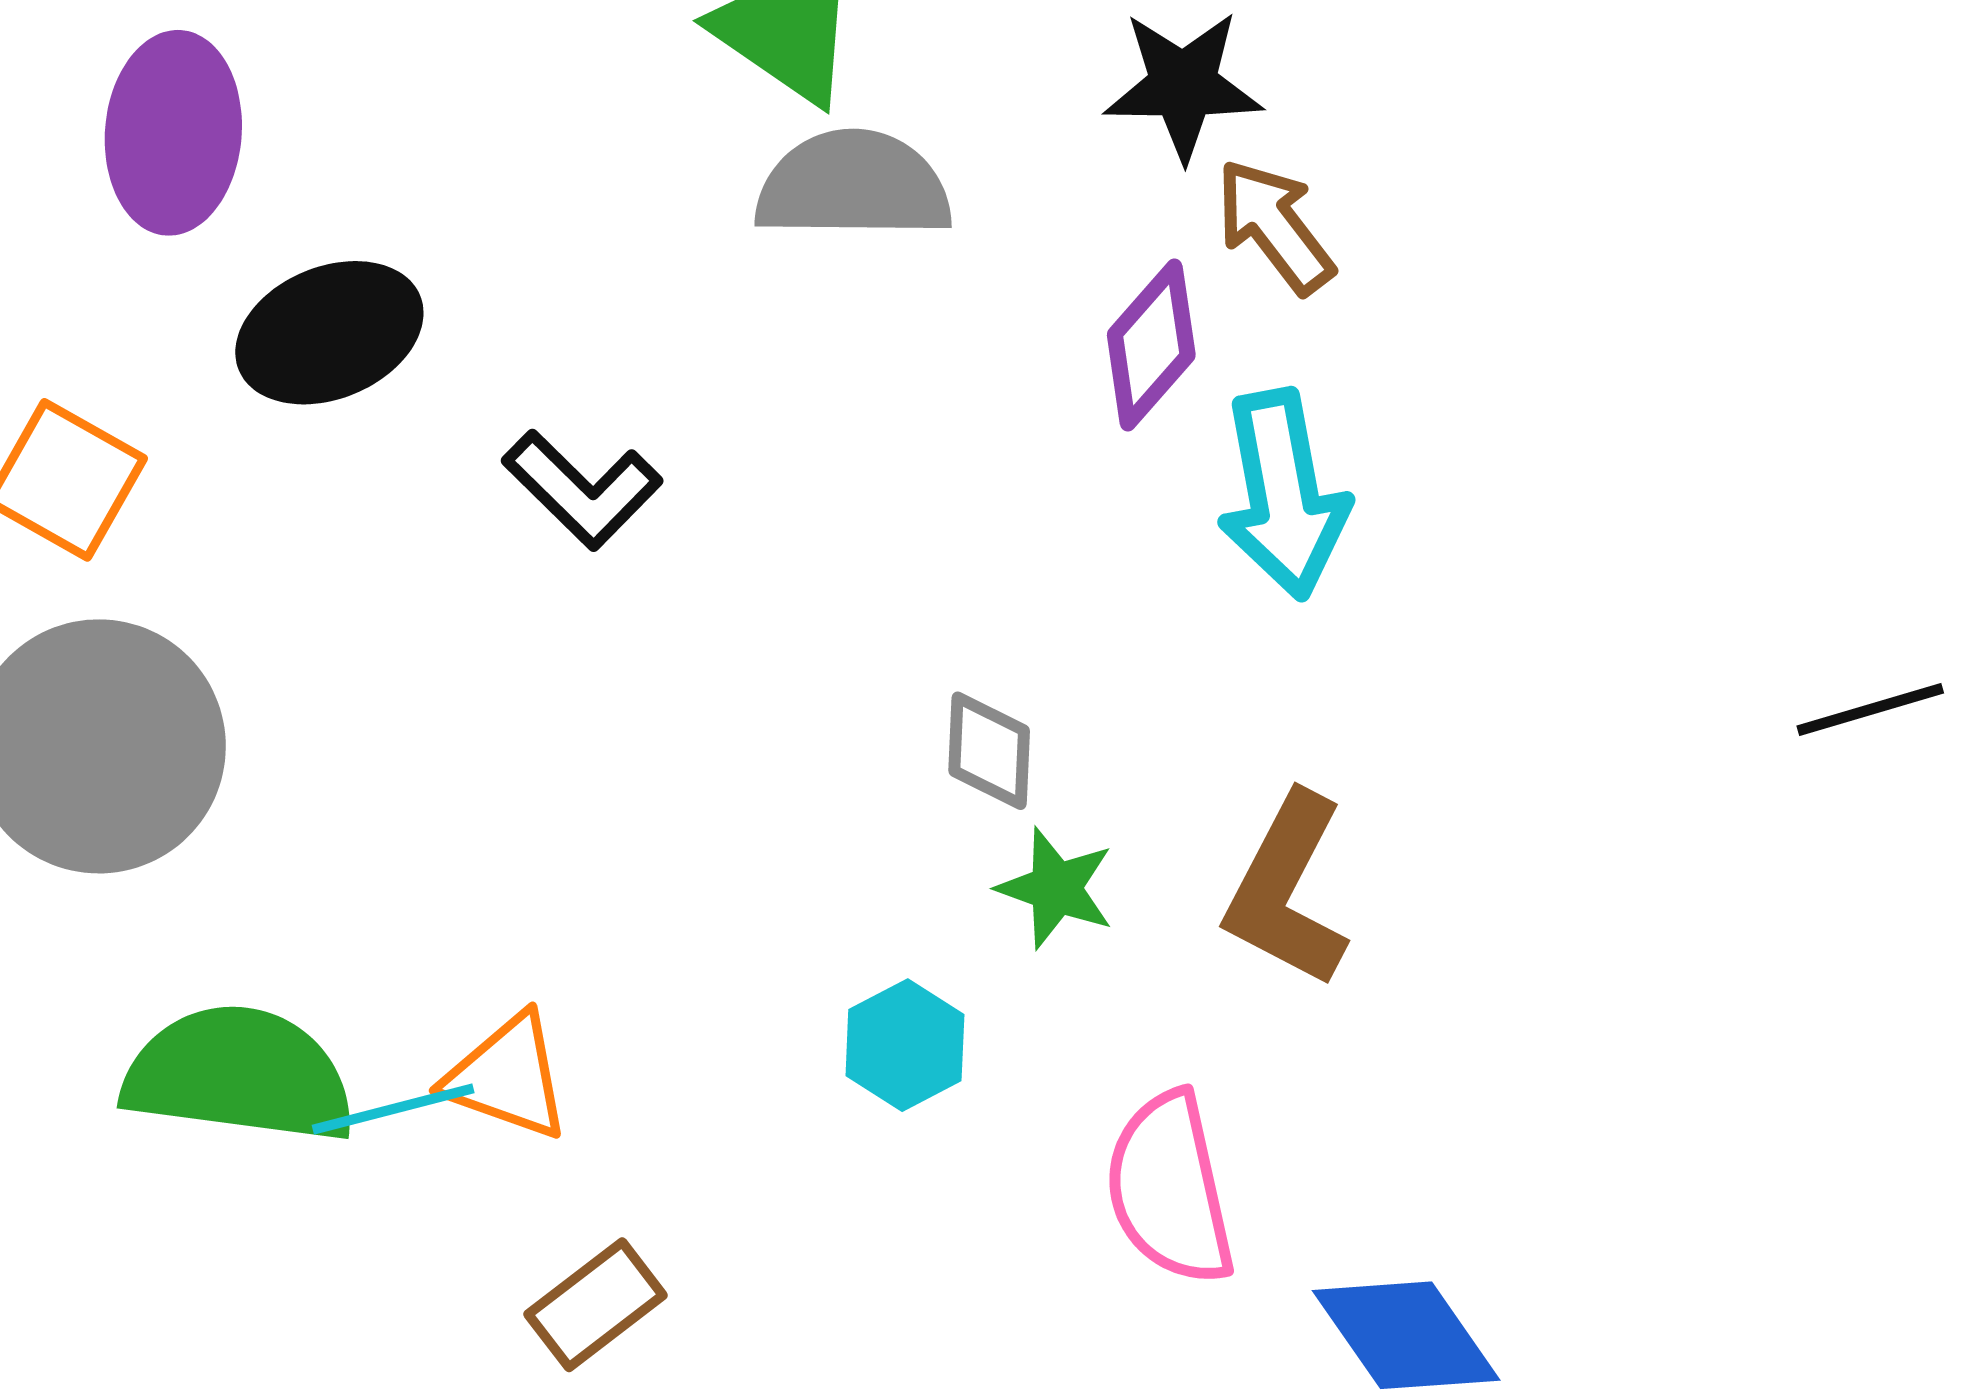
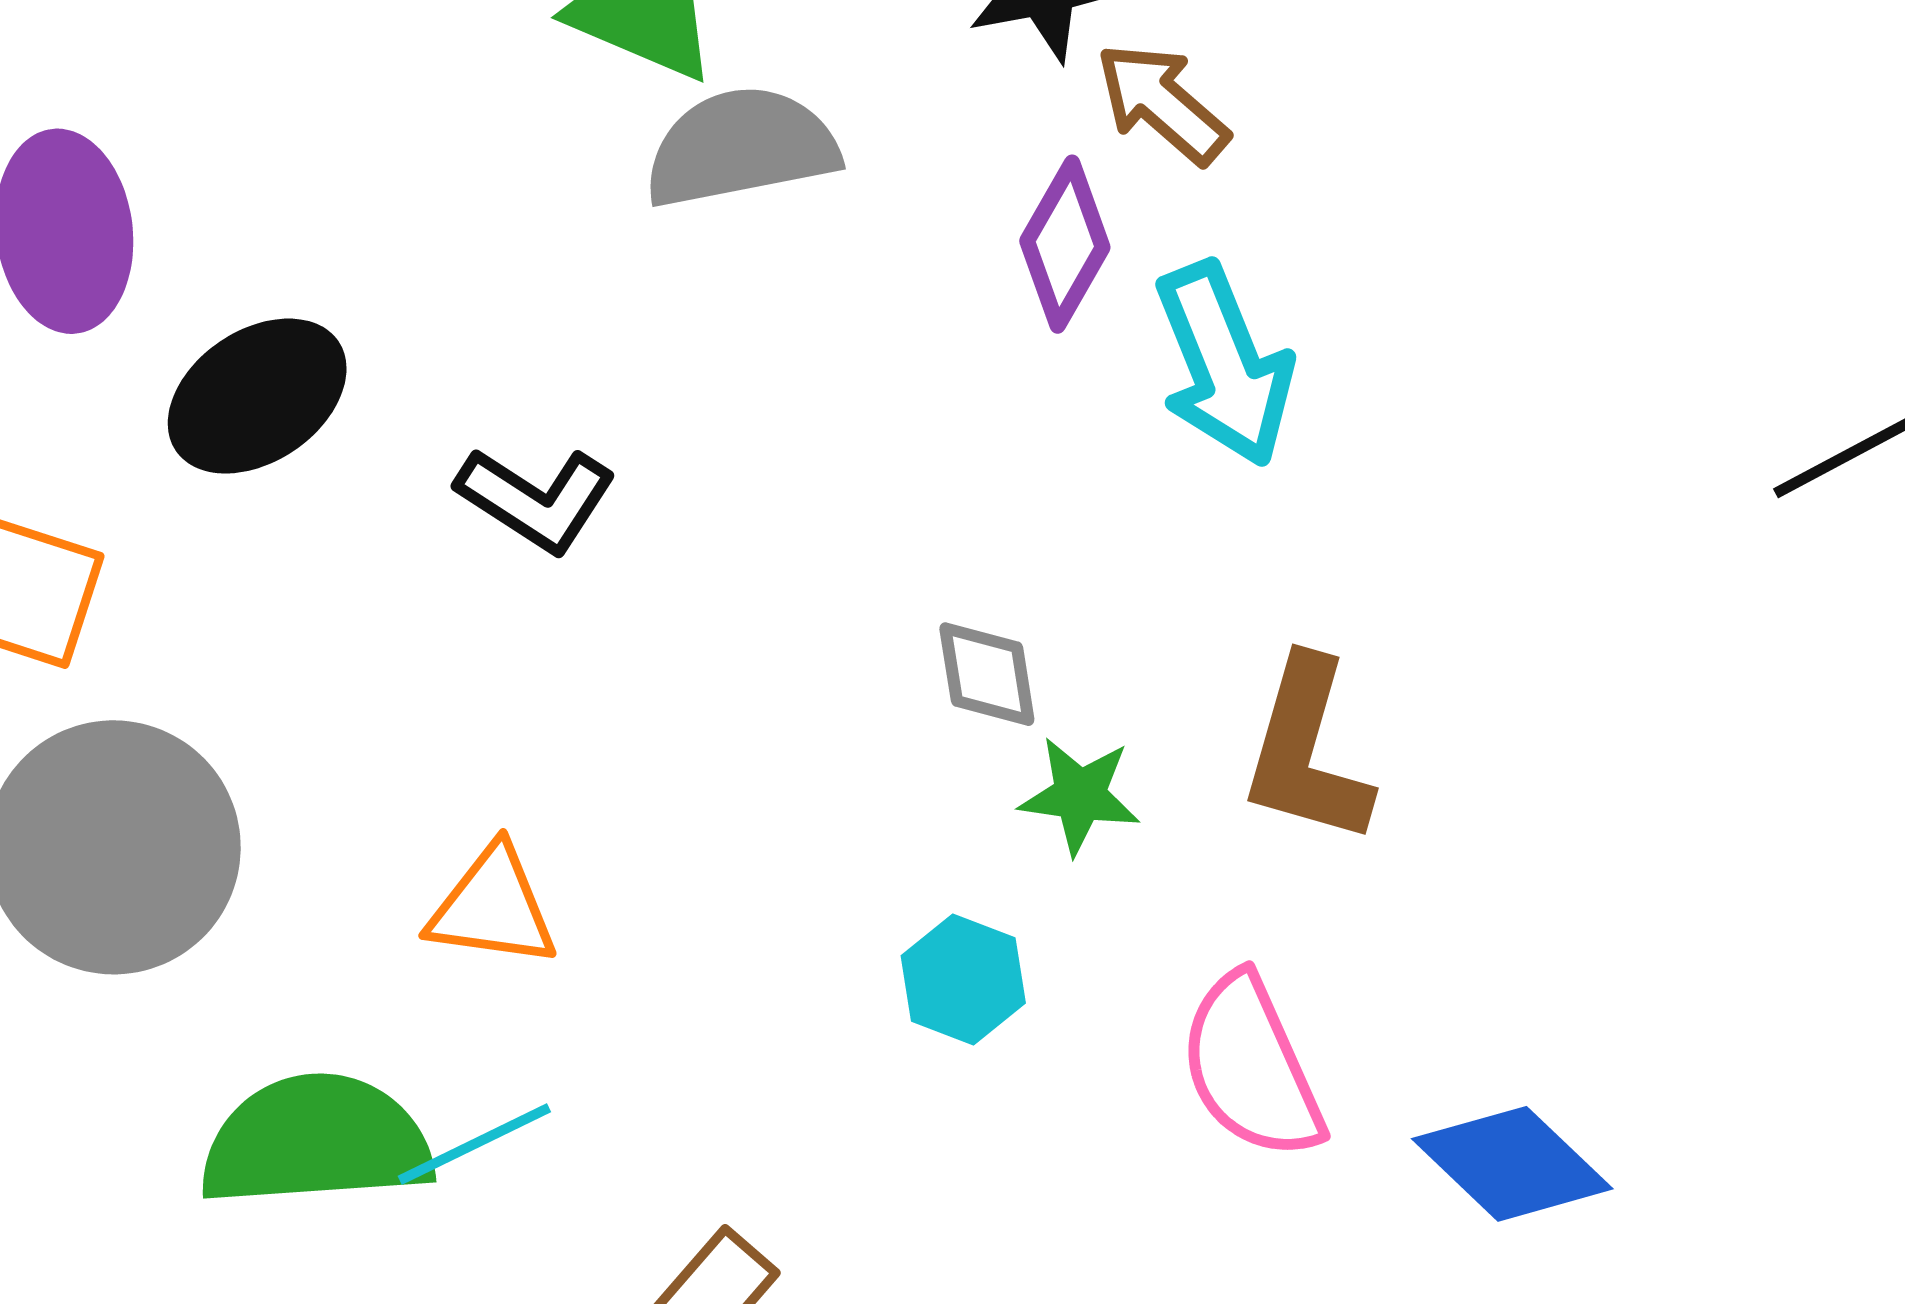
orange triangle: (507, 1077) -> (493, 907), moved

